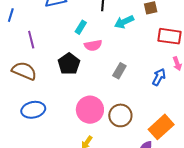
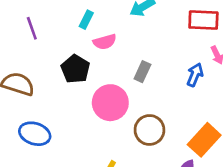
purple line: (31, 40) -> (32, 28), moved
blue ellipse: (33, 110) -> (35, 134), turned 35
pink circle: (90, 110) -> (110, 103), moved

